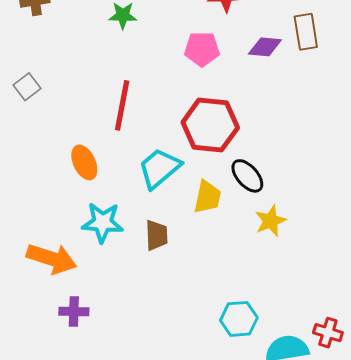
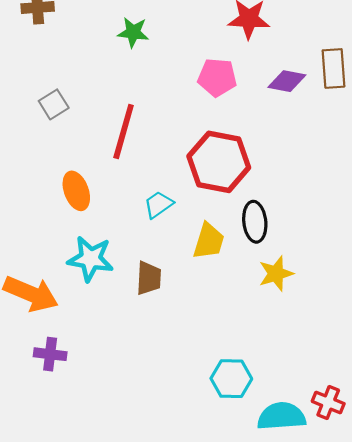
gray square: (27, 87) -> (54, 104), moved
cyan trapezoid: (159, 168) -> (158, 205), size x0.6
black ellipse: (247, 176) -> (255, 222), turned 30

